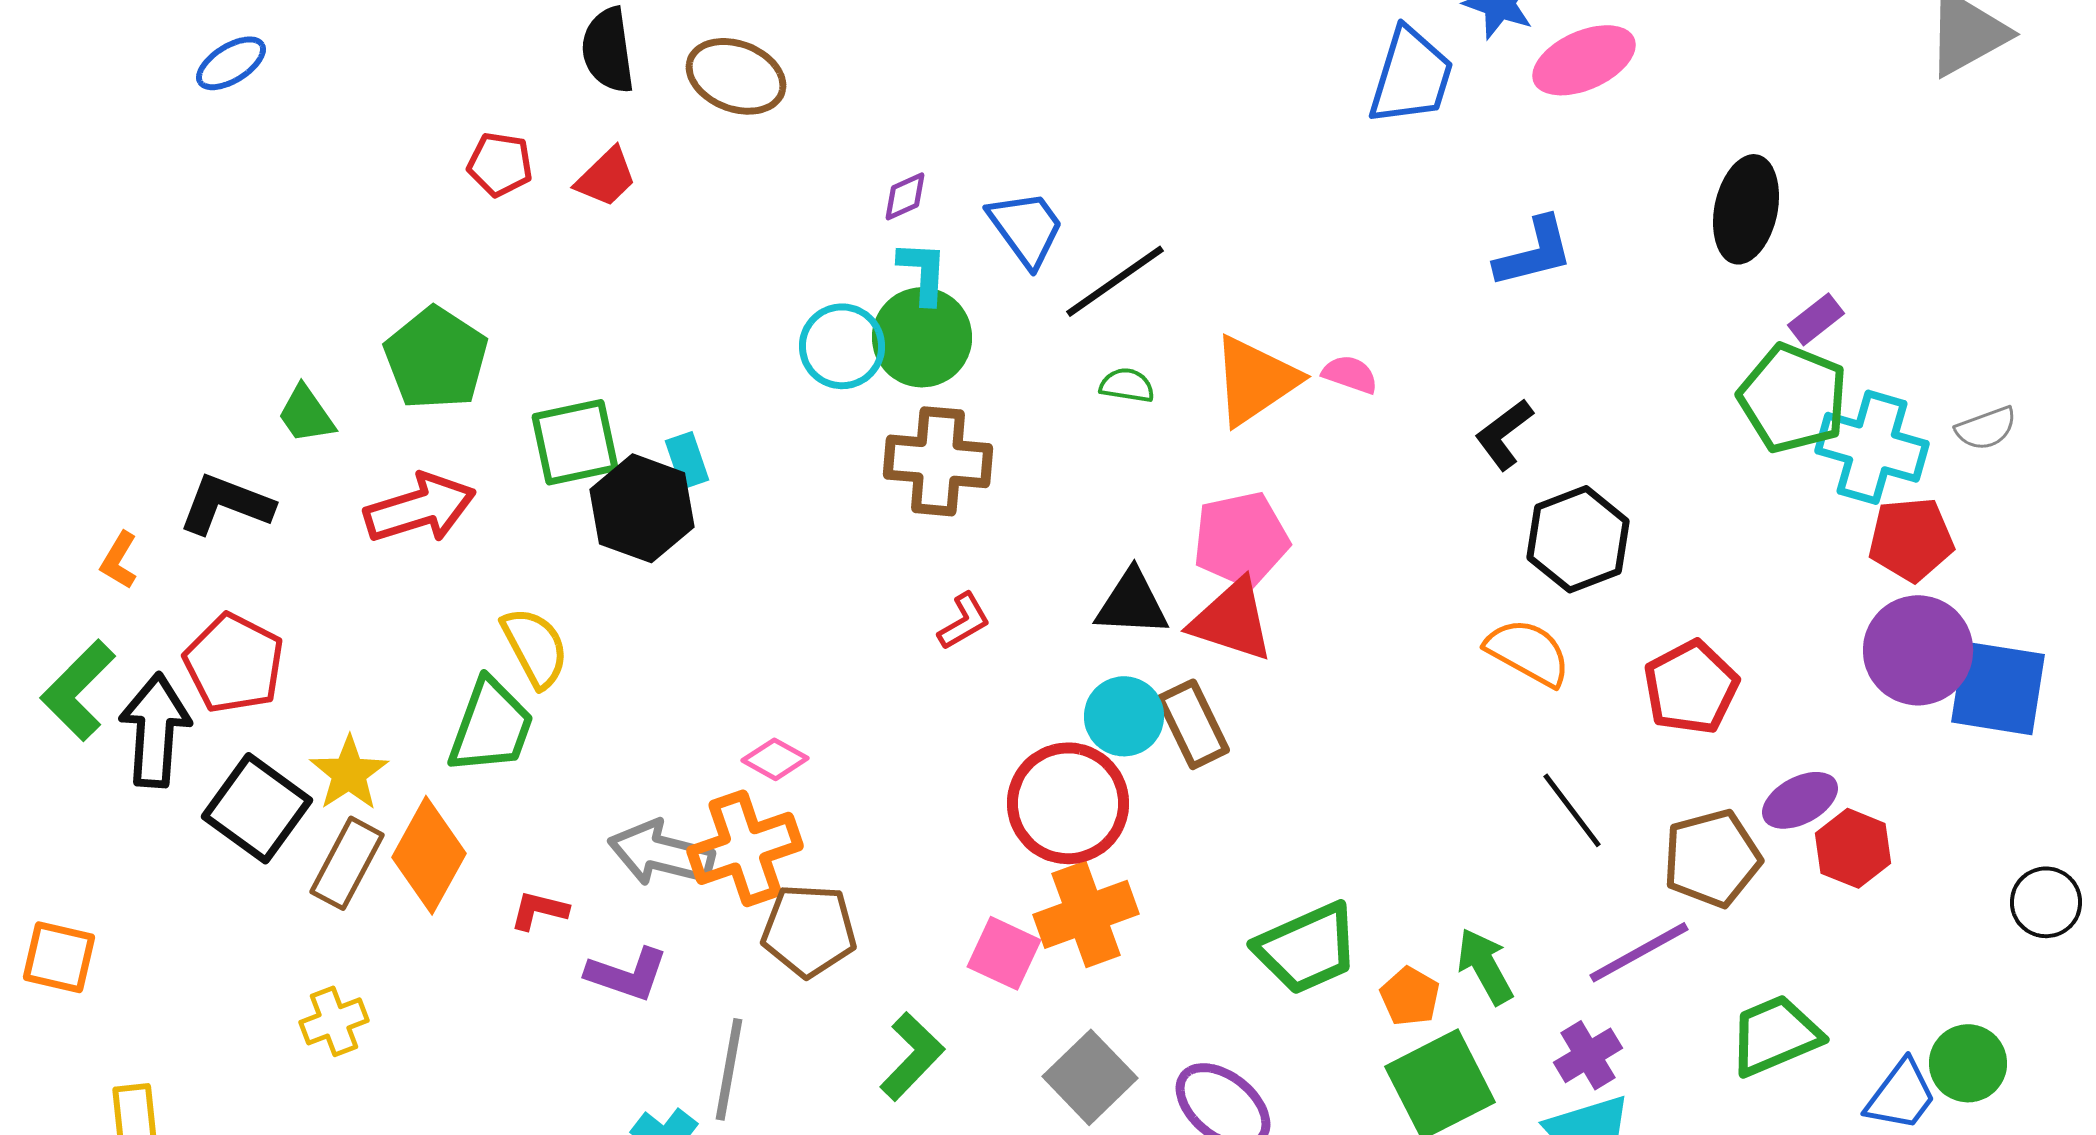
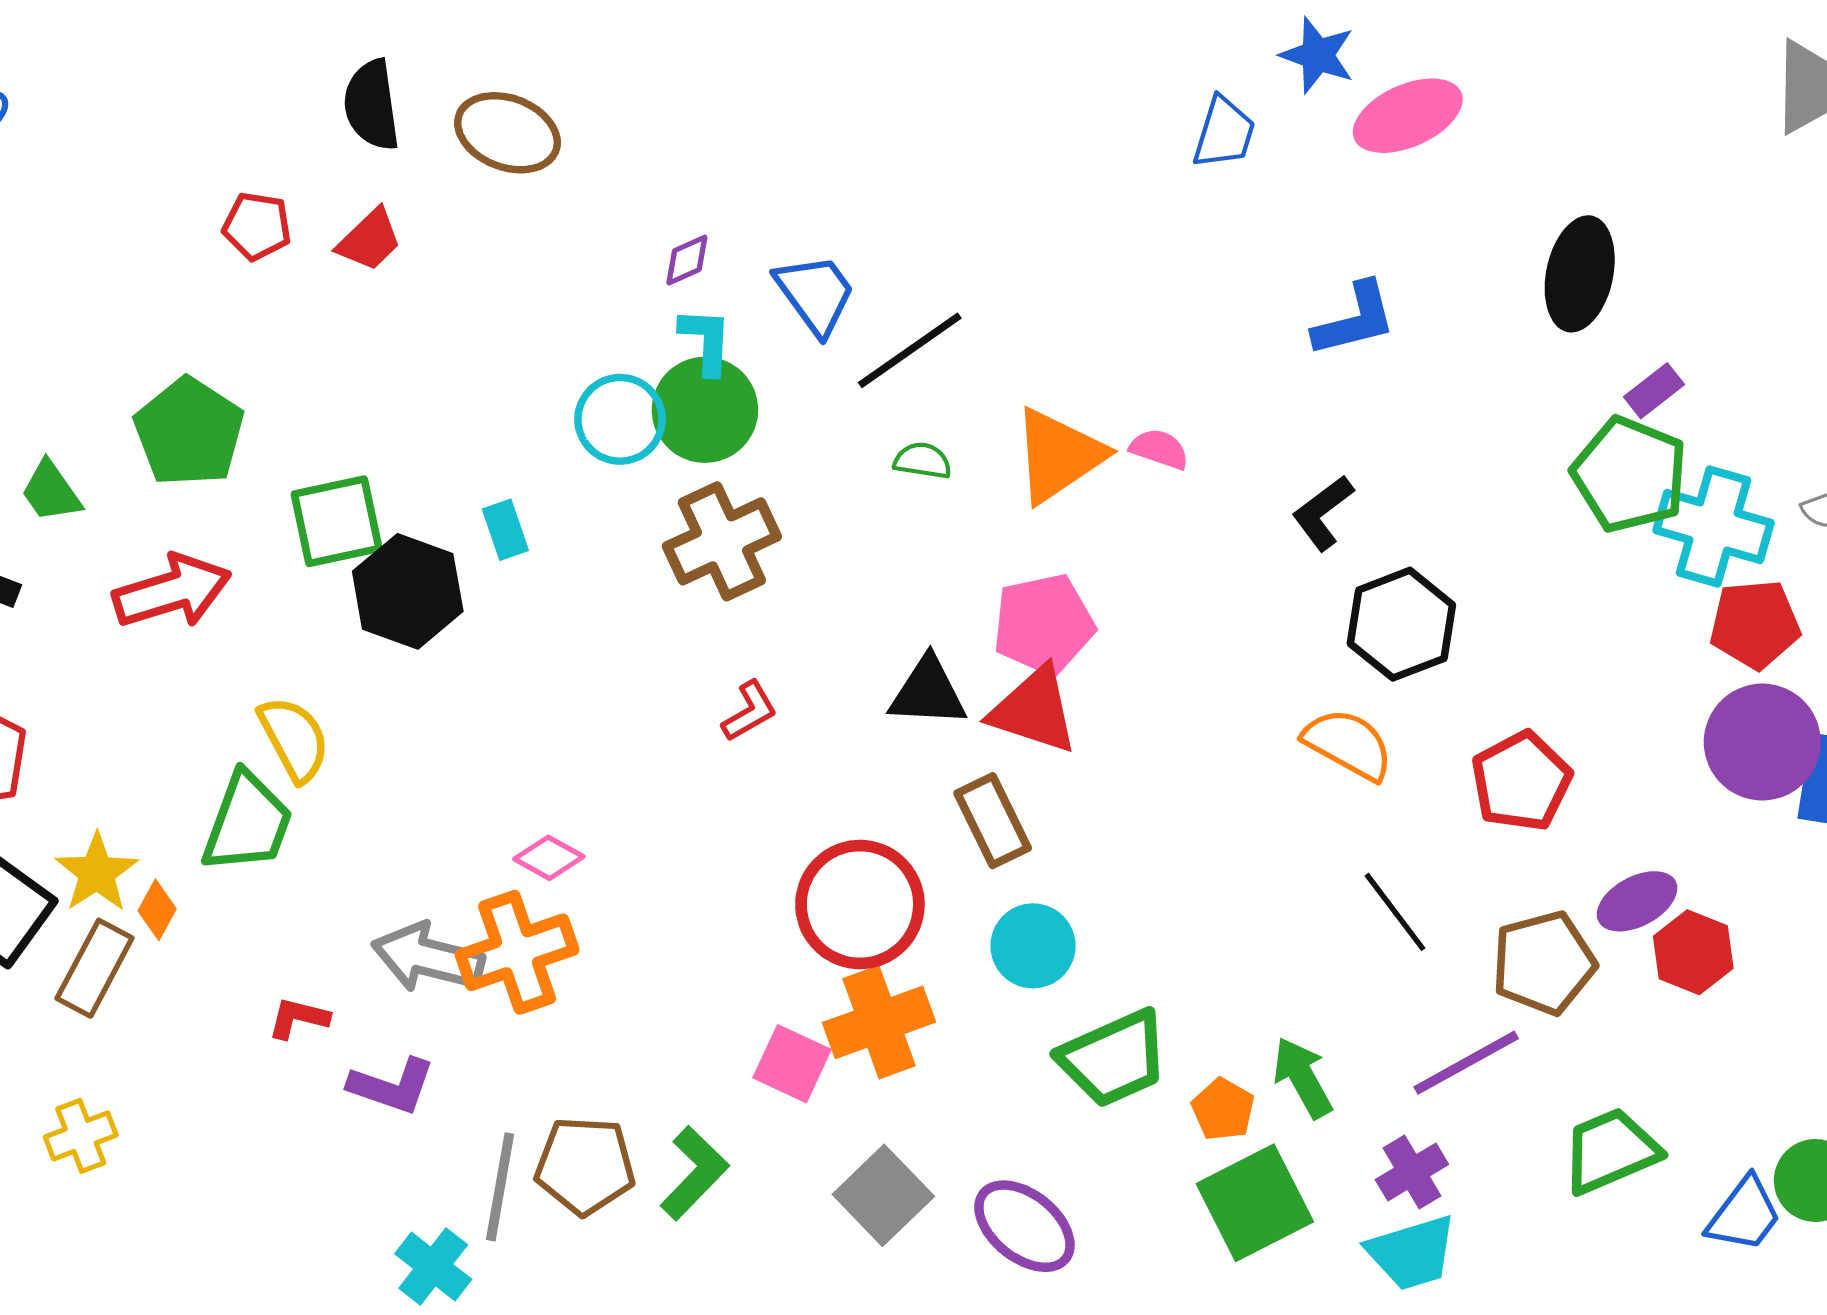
blue trapezoid: (1411, 76) -> (1224, 133), size x0.7
cyan rectangle: (687, 460) -> (505, 530), moved
brown cross: (938, 461) -> (722, 541), turned -30
cyan circle: (1124, 716) -> (1033, 946), moved
orange diamond: (429, 855) -> (157, 910), moved, size x0.5
brown pentagon: (809, 930) -> (585, 1166), moved

